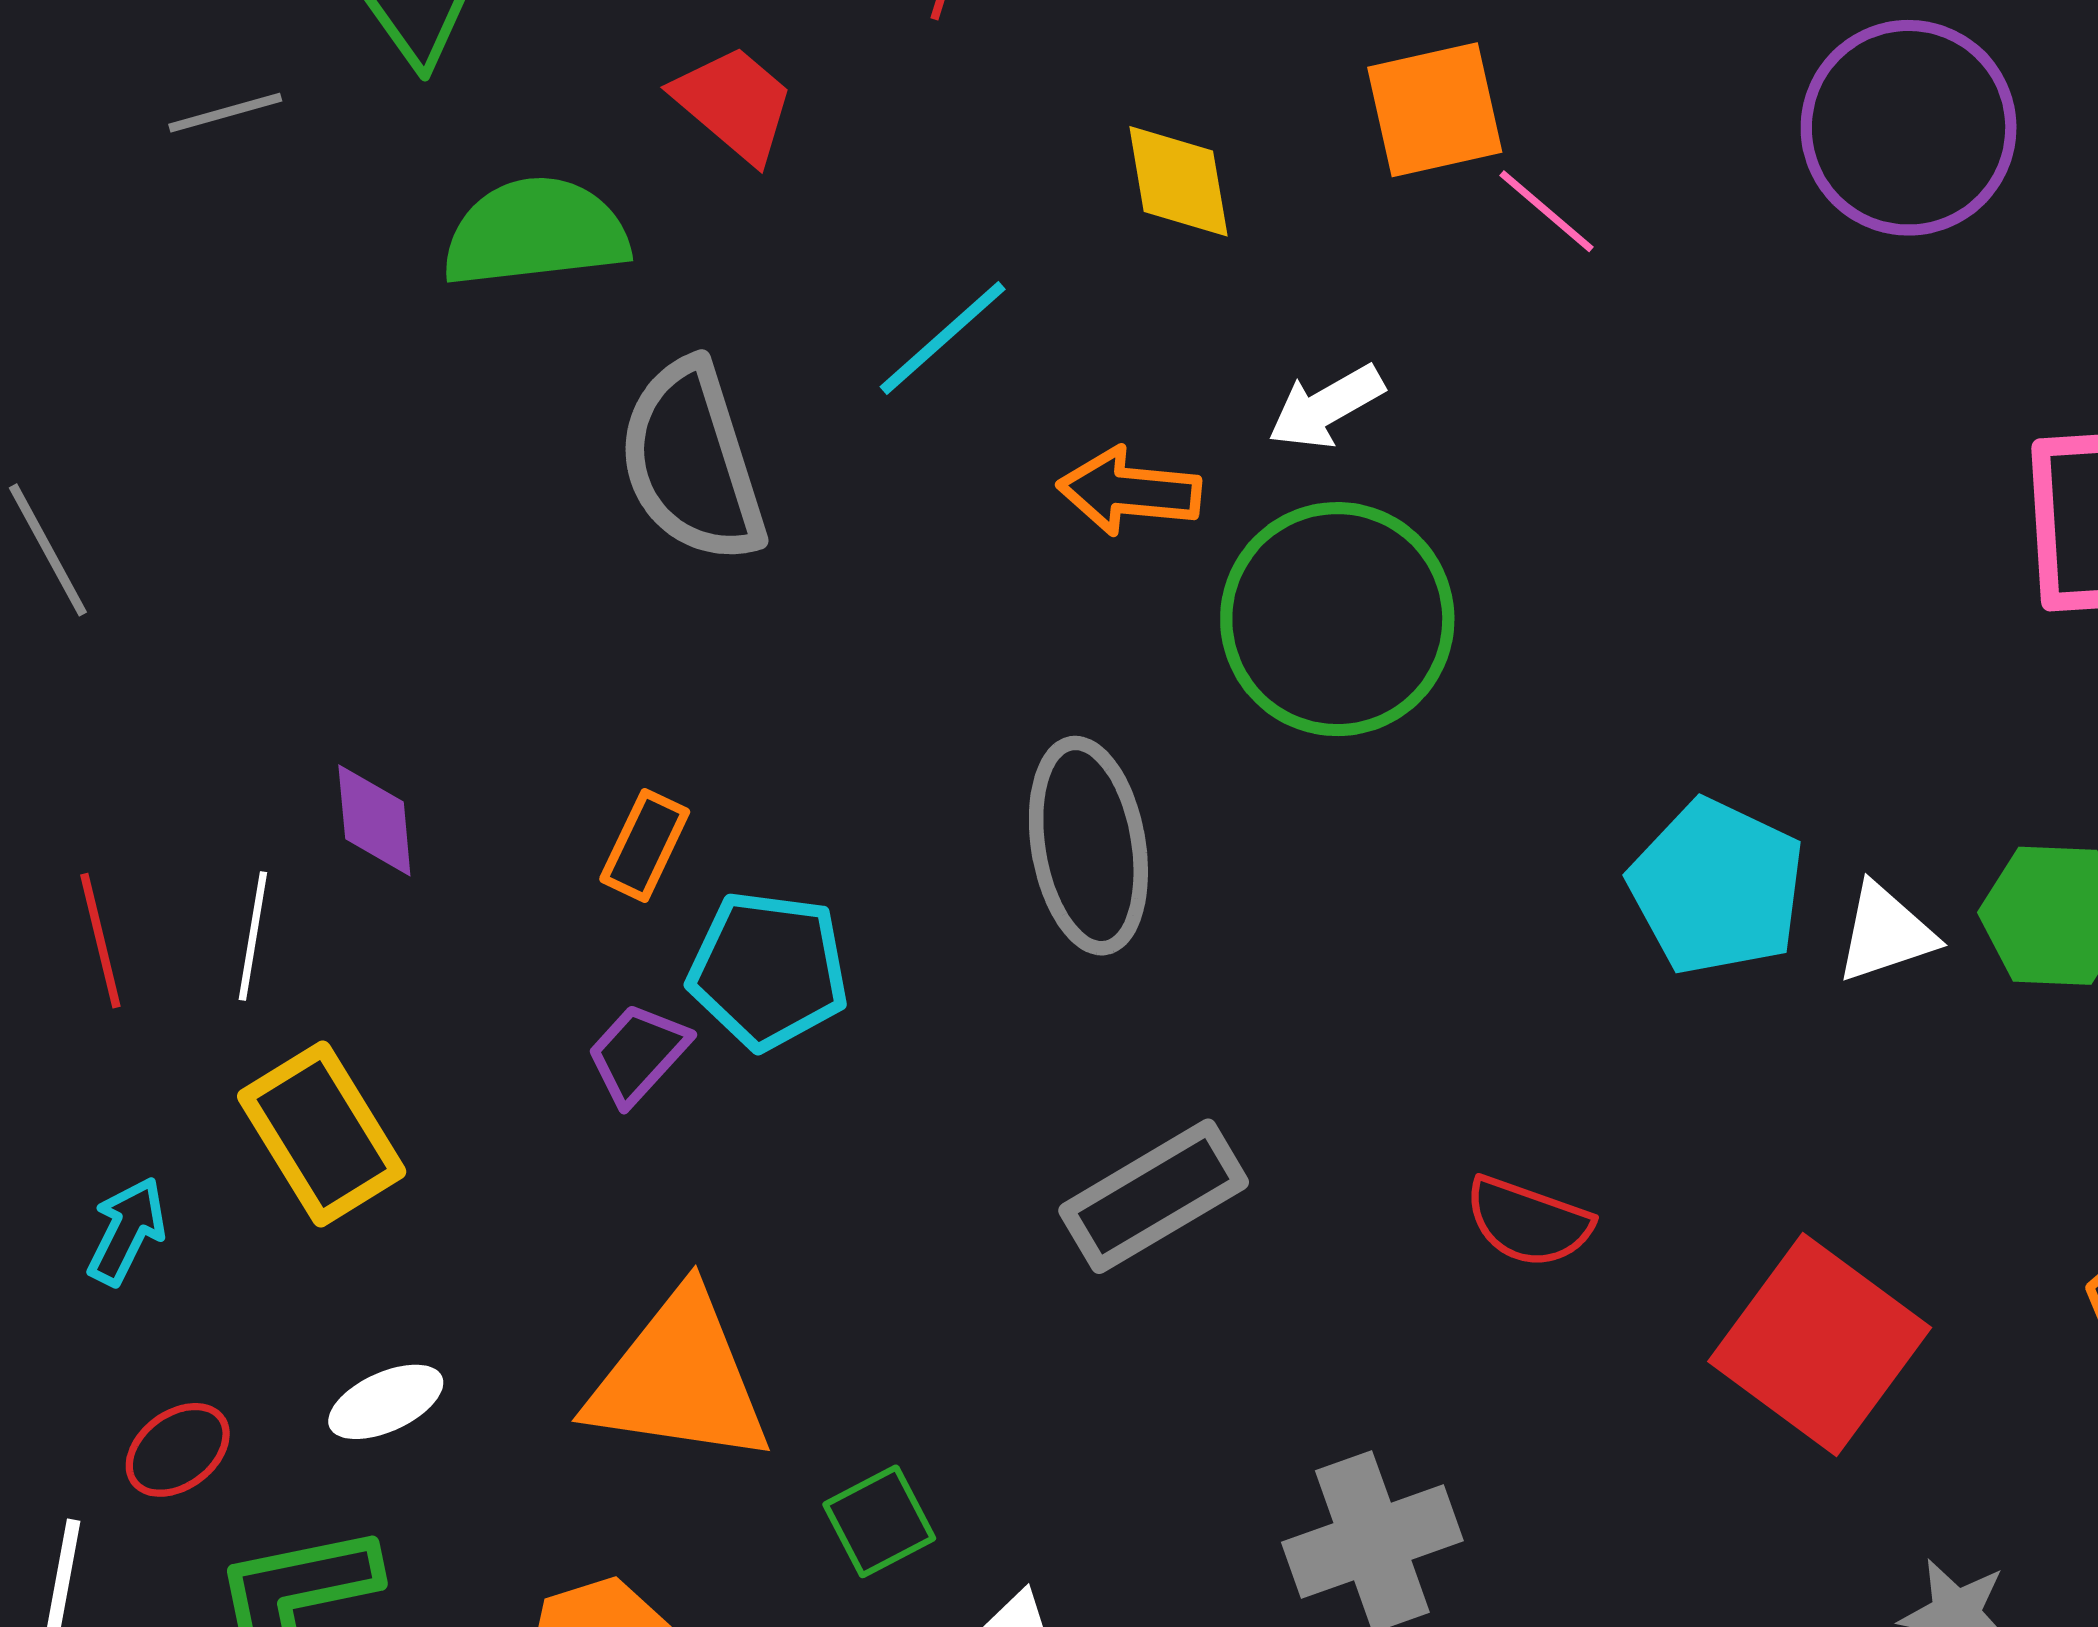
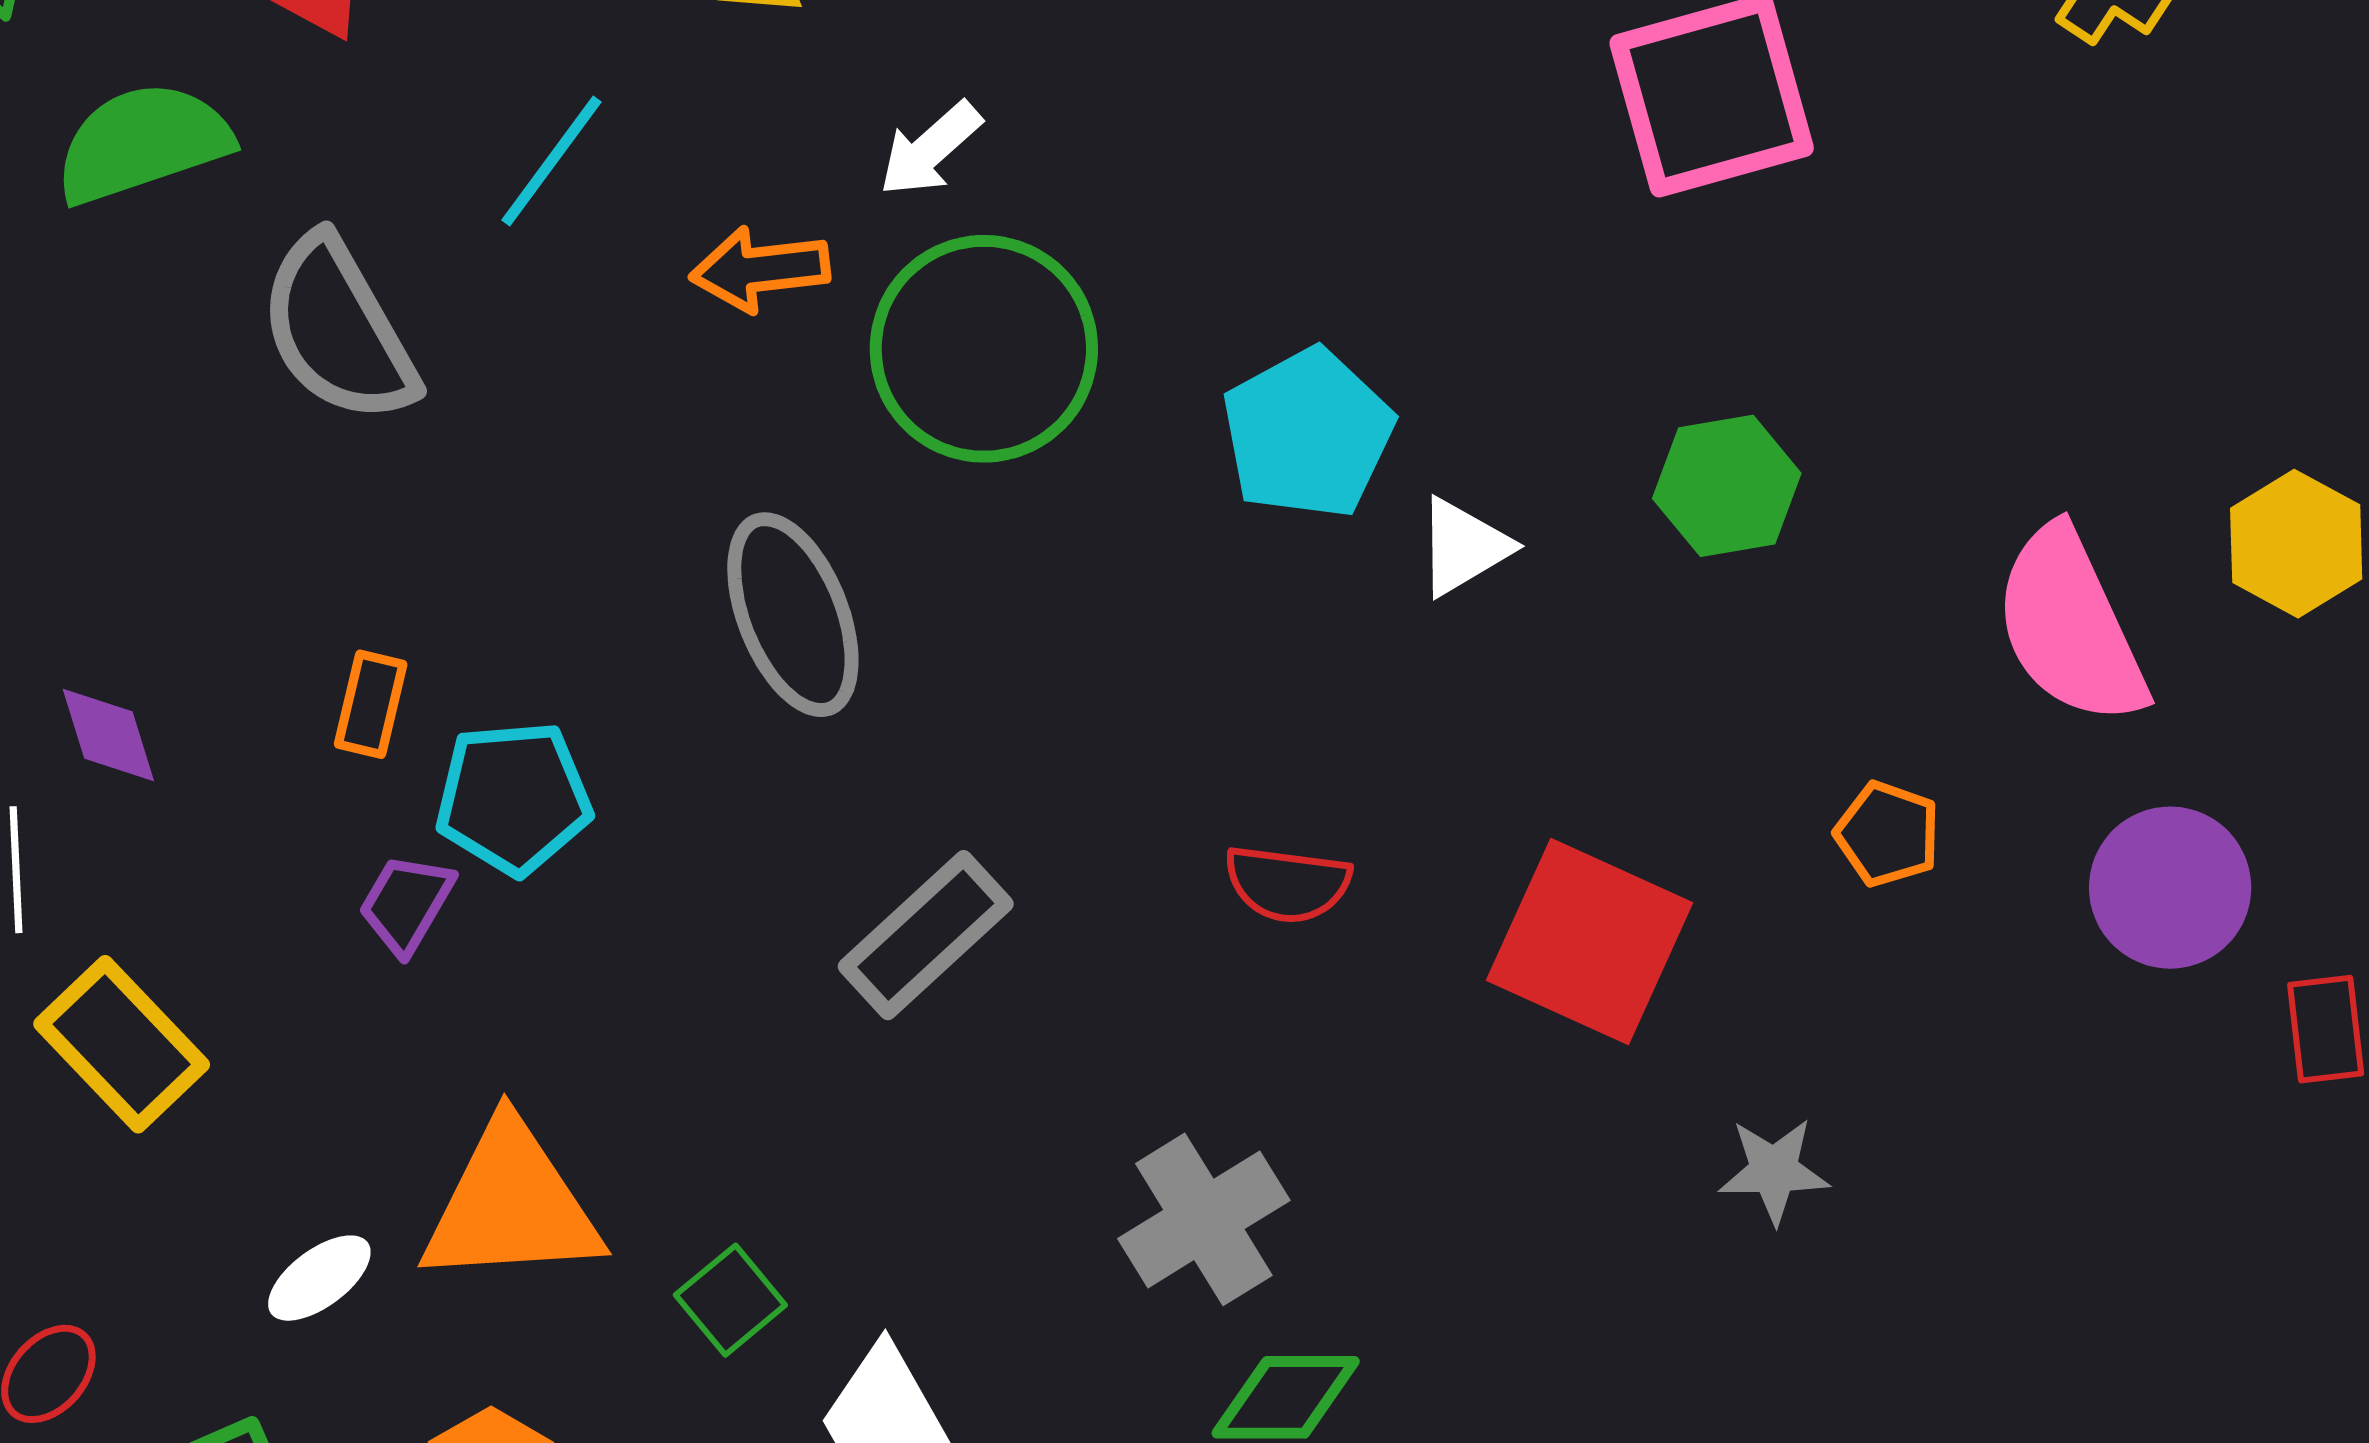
cyan pentagon: (1717, 887) -> (1308, 434), moved, turned 30
white triangle: (1885, 933) -> (1463, 547), moved
white ellipse: (386, 1402) -> (319, 1278), moved

